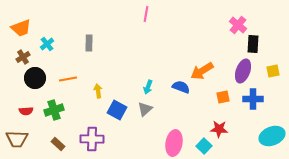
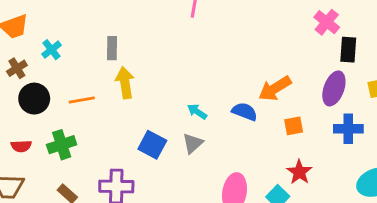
cyan arrow: (148, 87) -> (197, 112), turned 104
yellow arrow: (98, 91) -> (125, 83), moved, size x1.5
orange square: (223, 97) -> (294, 126), moved
red star: (219, 129) -> (299, 172), turned 30

